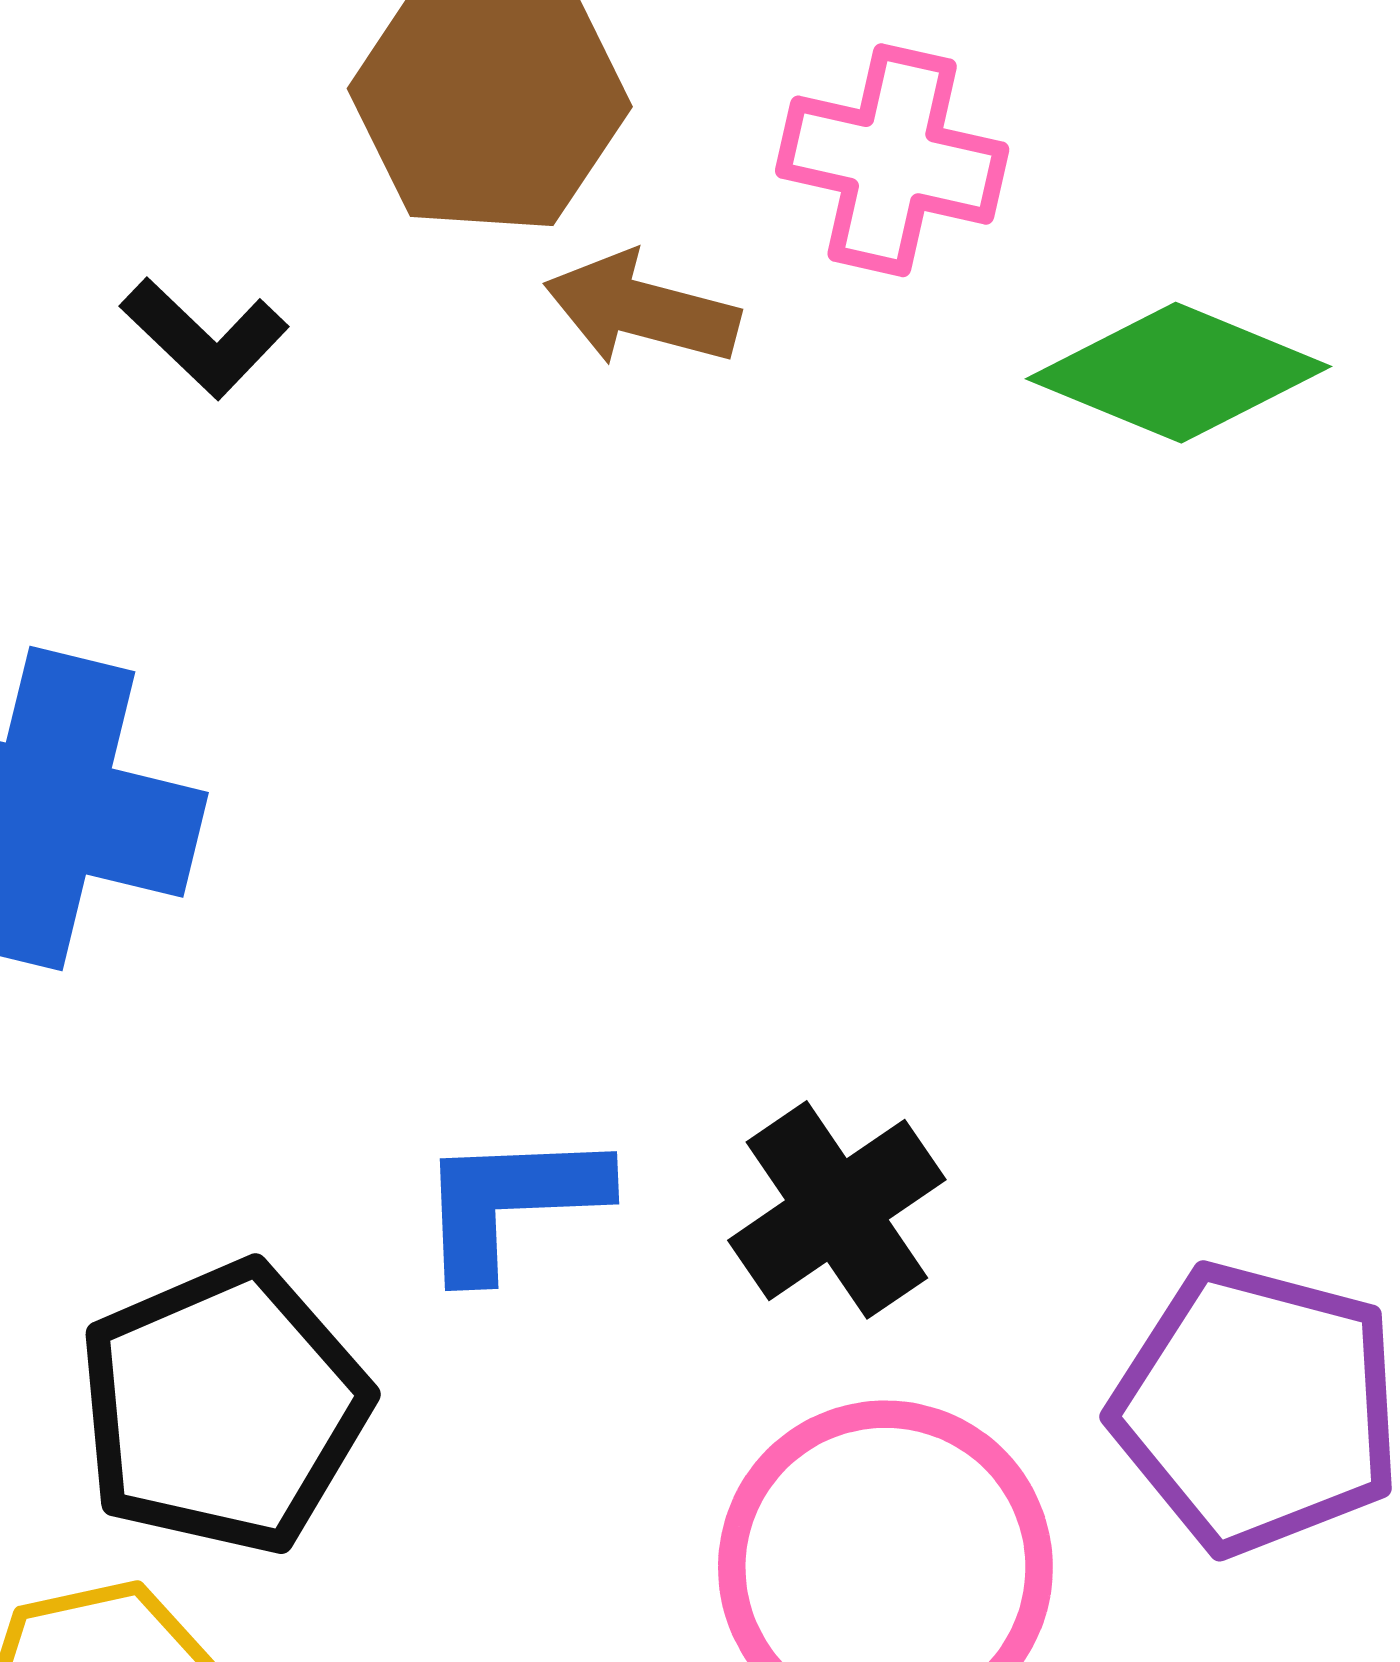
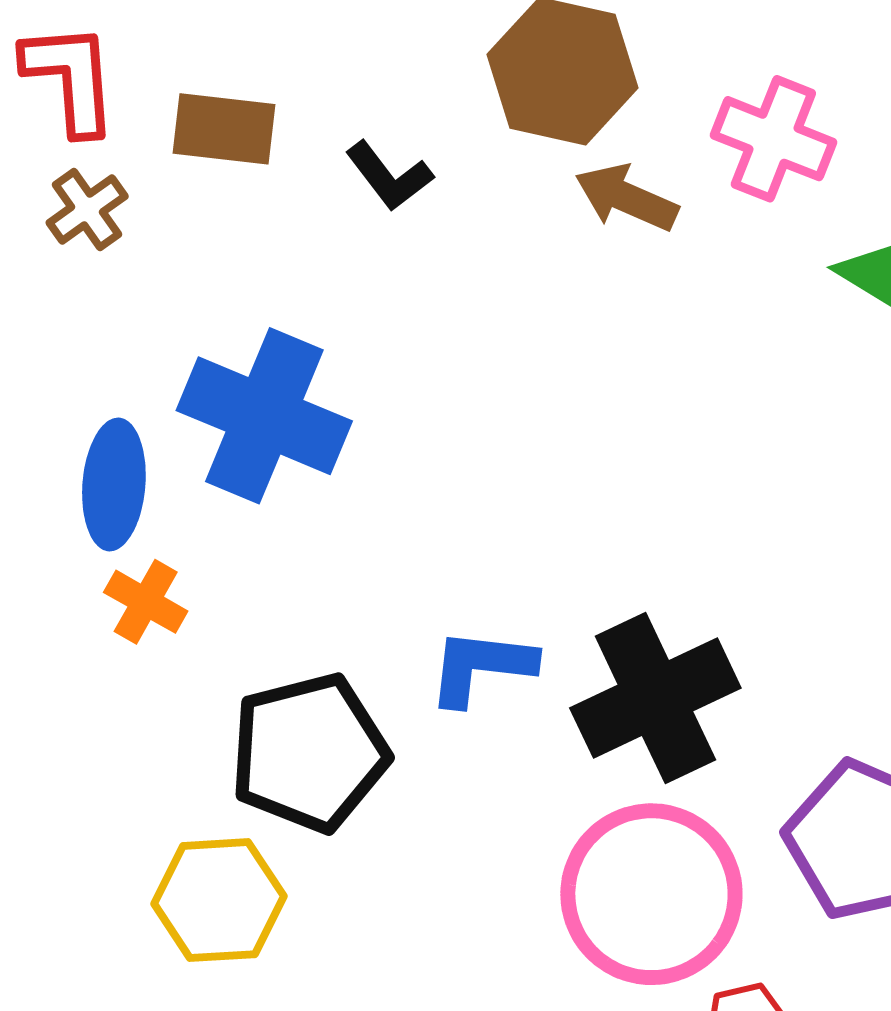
black cross: (837, 1210) -> (655, 698), size x1.4

